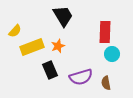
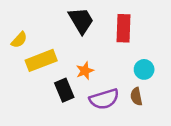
red rectangle: (105, 32) -> (123, 28), moved
orange star: (58, 46) -> (85, 71), moved
brown semicircle: (106, 83) -> (136, 96), moved

